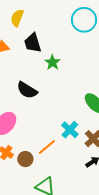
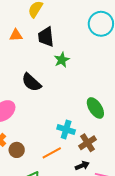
cyan cross: (70, 130) -> (66, 130), turned -36
orange line: (47, 147) -> (52, 153), moved

